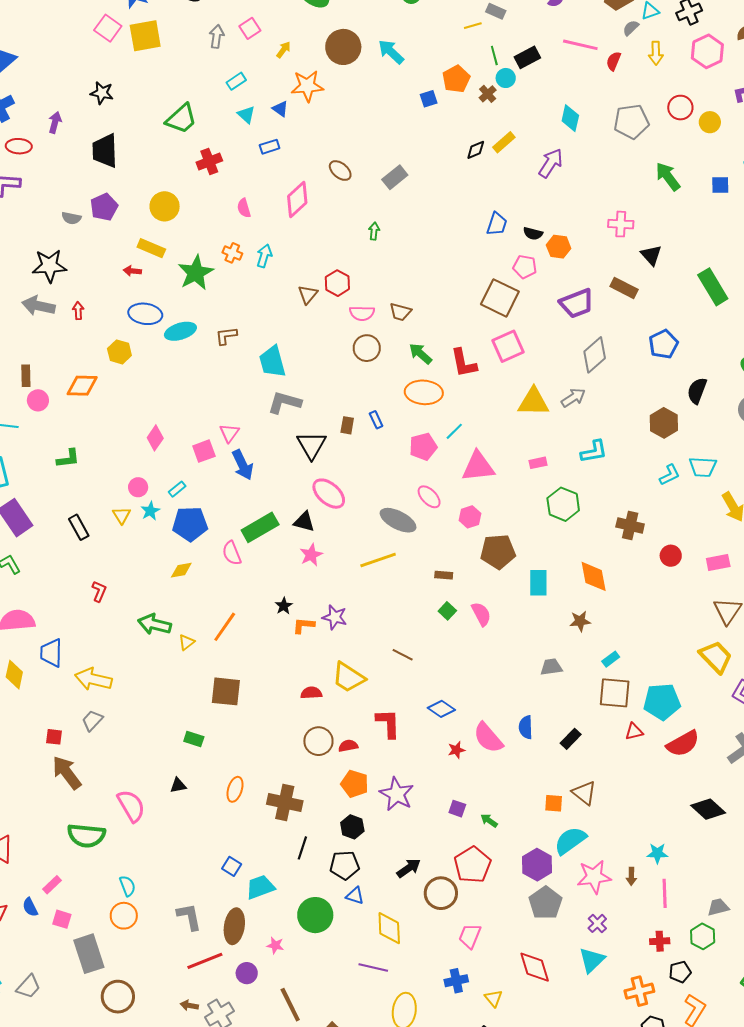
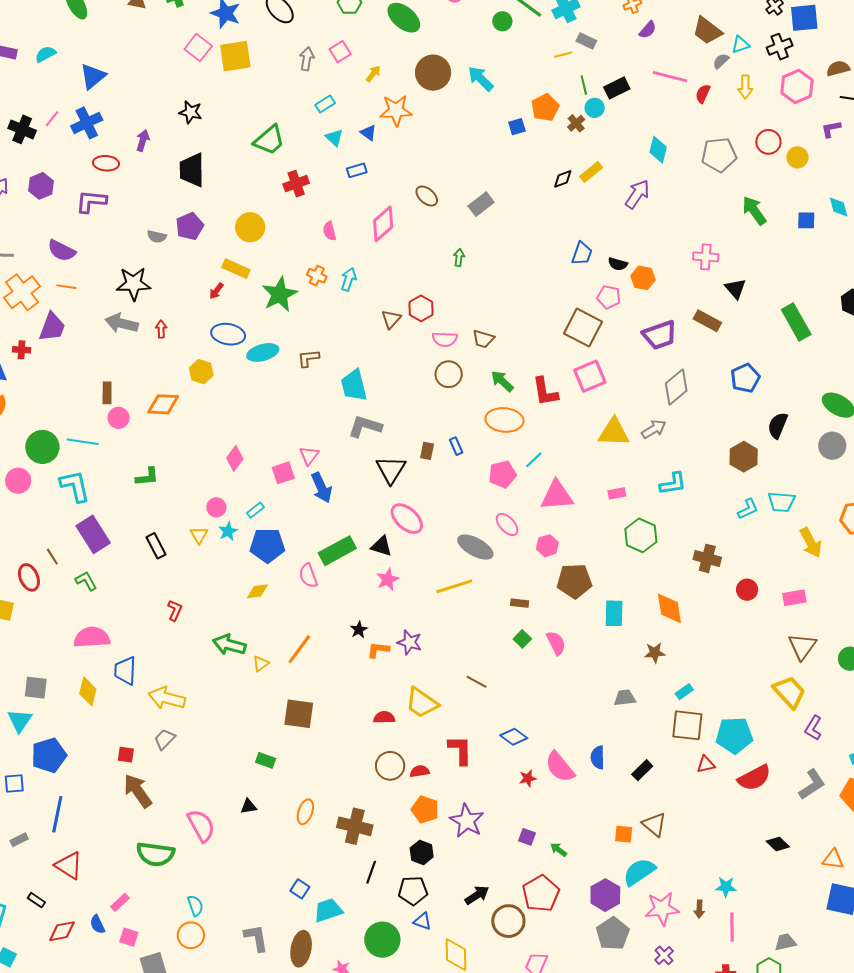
red arrow: (132, 271) -> (216, 291), turned -60
black diamond: (708, 809) -> (778, 844), size x0.7

